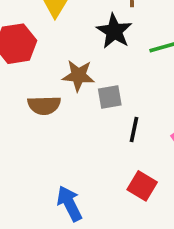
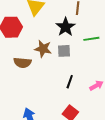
gray square: (110, 97) -> (64, 51), moved

